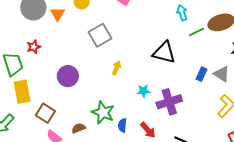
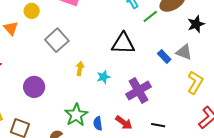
blue rectangle: (201, 74) -> (164, 57), turned -56
cyan star: (143, 91) -> (104, 77), moved
green star: (103, 112) -> (76, 115), turned 30

